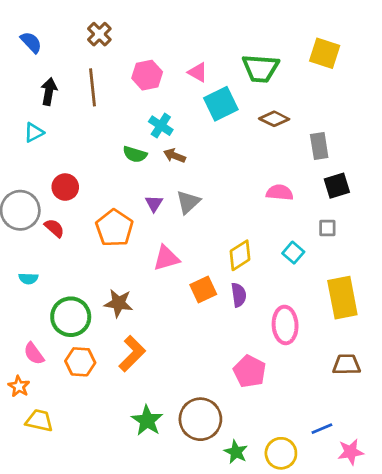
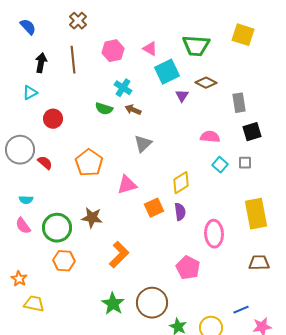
red circle: (65, 187) -> (53, 119), moved
purple triangle: (154, 203) -> (182, 96), moved
cyan square: (293, 253) -> (220, 165), moved
pink semicircle: (34, 354) -> (23, 226), moved
orange L-shape: (132, 354) -> (119, 255), moved

